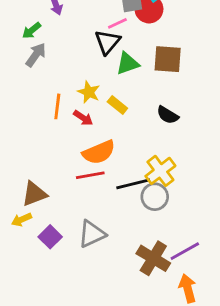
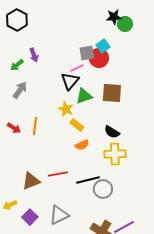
green arrow: (32, 31) -> (17, 65), moved
yellow star: (89, 92) -> (66, 109), moved
red arrow: (83, 118) -> (14, 128), moved
orange semicircle: (99, 152) -> (82, 145), moved, size x0.6
yellow cross: (160, 171) -> (115, 154), moved, turned 35
brown triangle: (34, 194) -> (31, 181), moved

